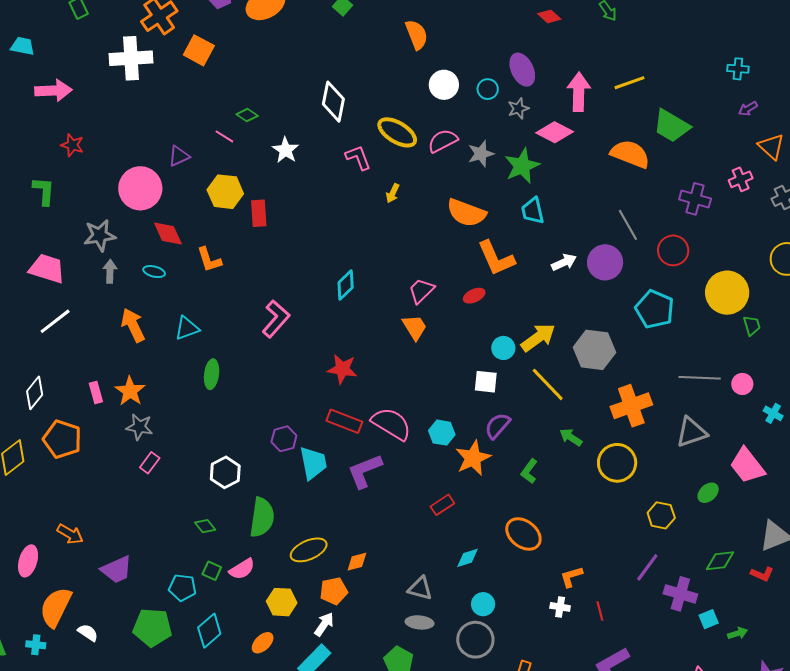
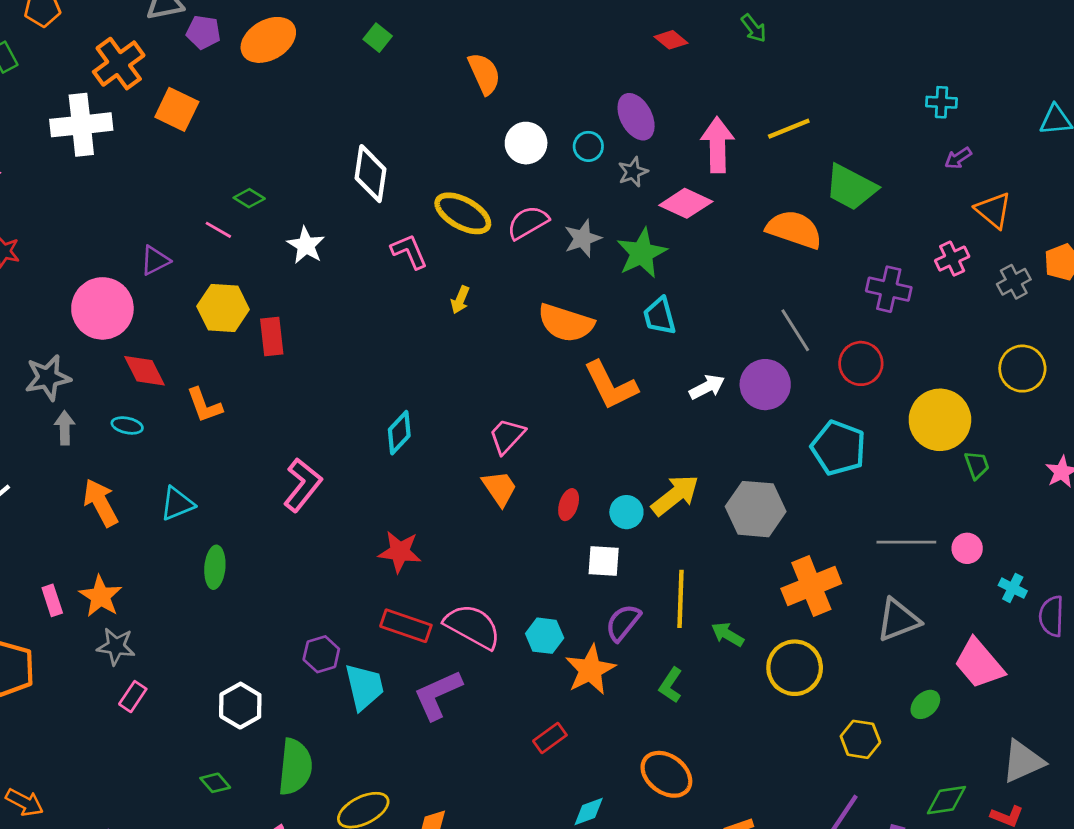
red ellipse: (474, 296) -> (569, 505), moved, turned -45
yellow line: (548, 384) -> (680, 599), moved, turned 48

